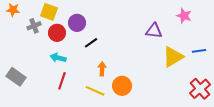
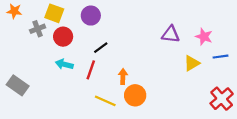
pink star: (184, 16) -> (204, 37), moved
purple circle: (77, 23) -> (91, 16), moved
yellow triangle: (173, 57) -> (192, 63), size x0.7
orange arrow: (102, 69) -> (123, 76), moved
red line: (62, 81) -> (91, 70), moved

